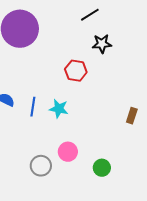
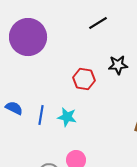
black star: (102, 44) -> (118, 65), moved

